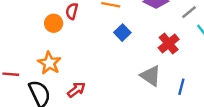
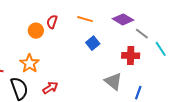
gray line: (189, 12) -> (142, 34), moved, turned 72
red cross: (169, 43) -> (131, 56), turned 36

